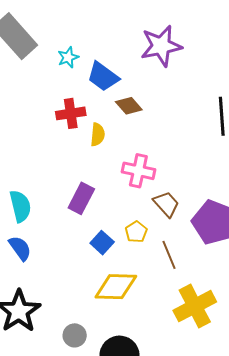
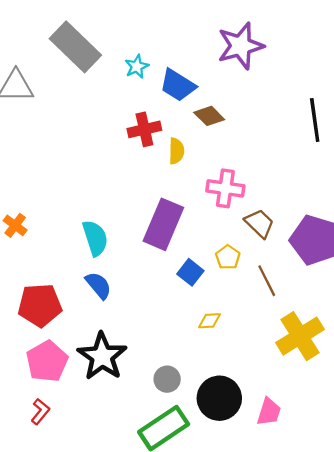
purple rectangle: (81, 198) -> (163, 224), size x1.4
yellow diamond: (116, 287) -> (210, 321), size x0.5

